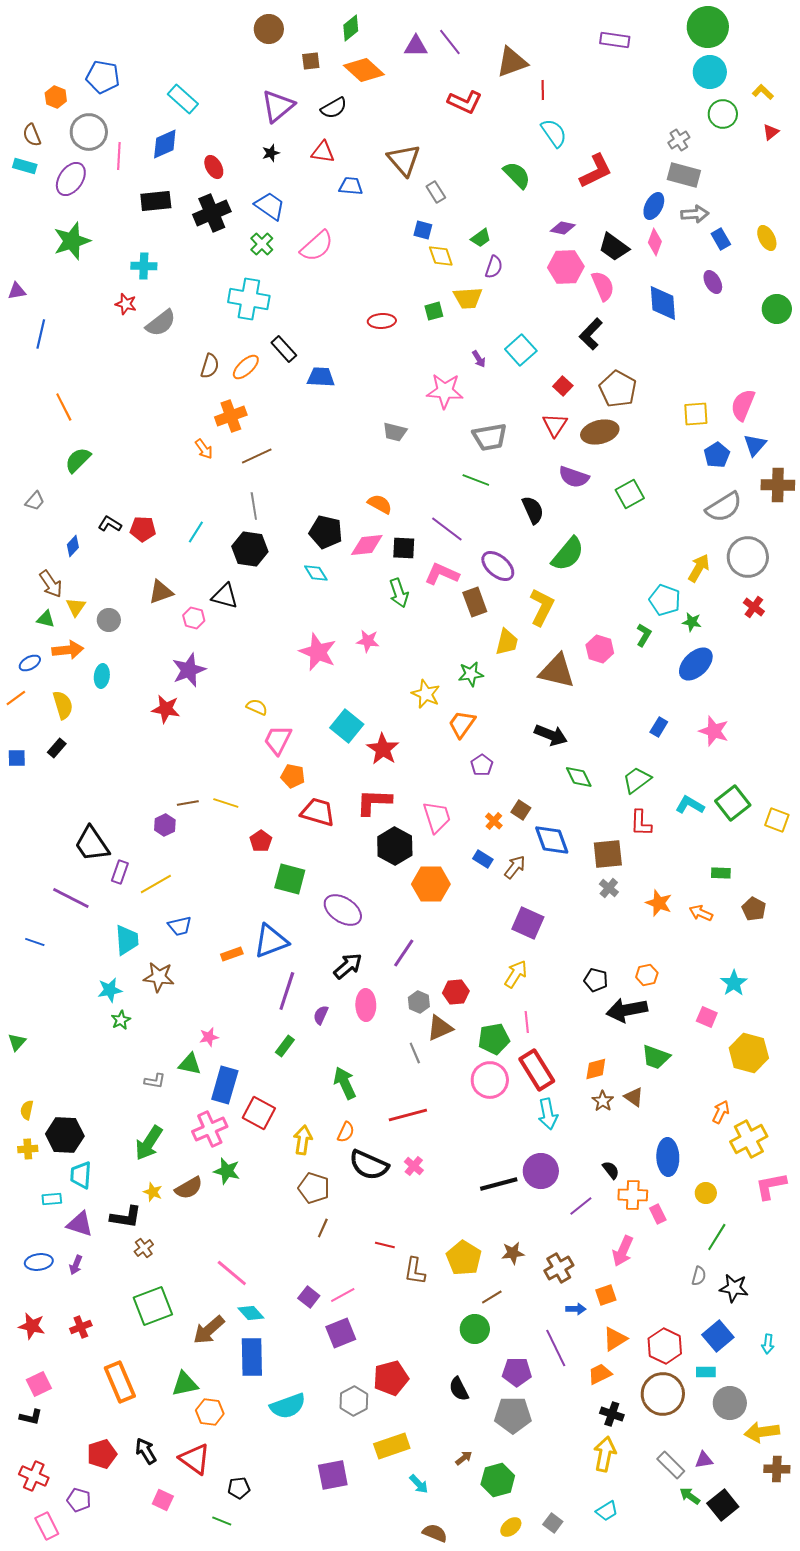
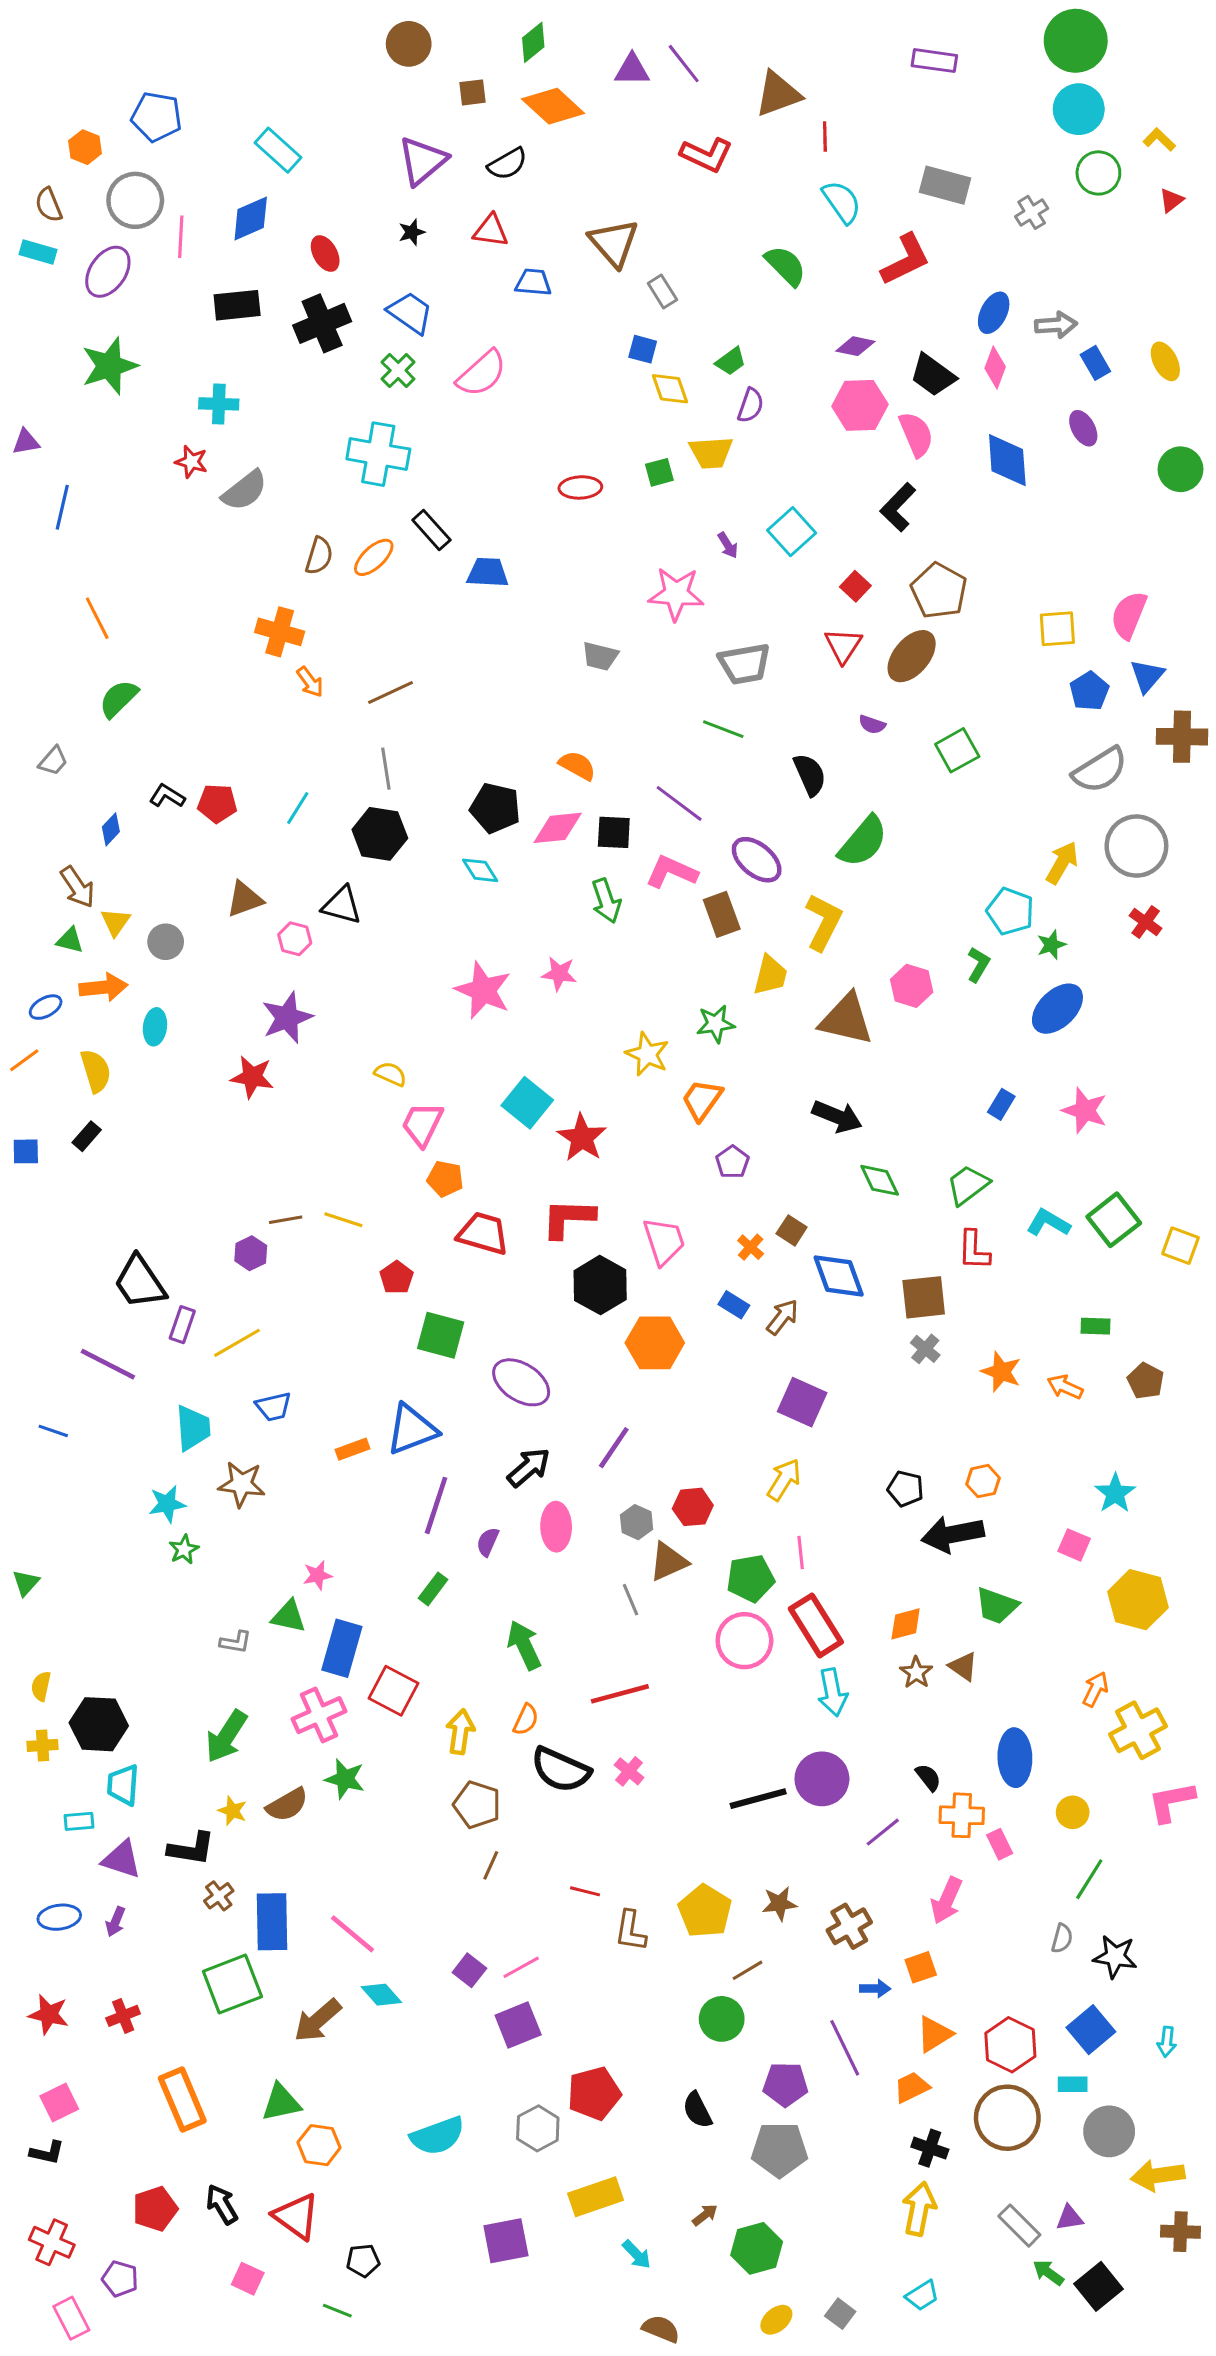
gray rectangle: (684, 175) -> (945, 185), moved
orange cross: (231, 416) -> (280, 632), moved, turned 36
brown ellipse: (600, 432) -> (912, 656), turned -36
purple semicircle: (574, 477) -> (872, 724), size x0.6
green star: (692, 622) -> (1051, 945), turned -30
blue rectangle: (252, 1357) -> (272, 1922), moved

